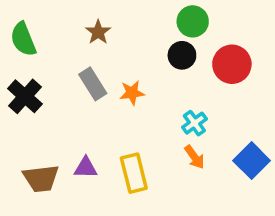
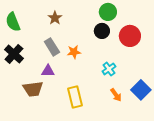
orange arrow: (194, 157) -> (116, 95), moved
purple triangle: (86, 168) -> (48, 71), moved
brown trapezoid: (41, 178) -> (33, 89), moved

